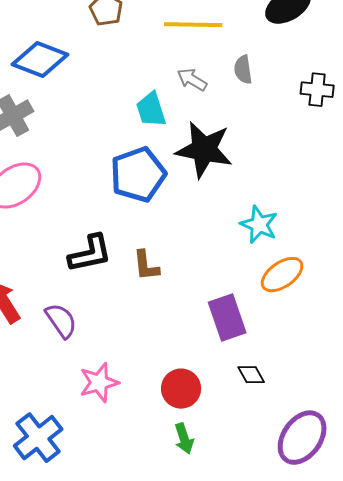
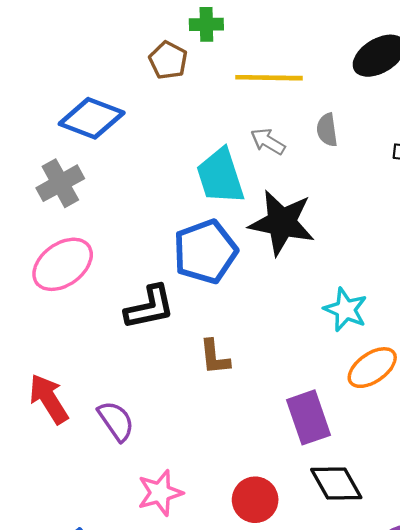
cyan trapezoid: (151, 110) -> (220, 176), size x1.4
black L-shape: (90, 254) -> (150, 307), moved
black diamond: (251, 375) -> (336, 484), size x1.6

